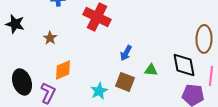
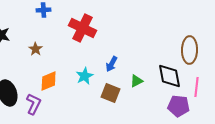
green triangle: (151, 70) -> (137, 81), turned -32
cyan star: (99, 91) -> (85, 76), moved

